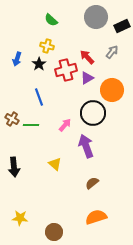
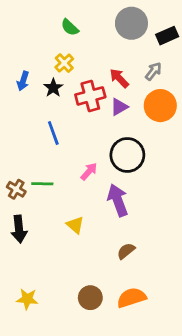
yellow cross: (47, 46) -> (64, 63), turned 32
orange circle: (112, 90) -> (160, 106), moved
brown cross: (12, 119) -> (16, 189), moved
green line: (31, 125) -> (42, 184), moved
brown circle: (54, 232) -> (90, 298), moved

